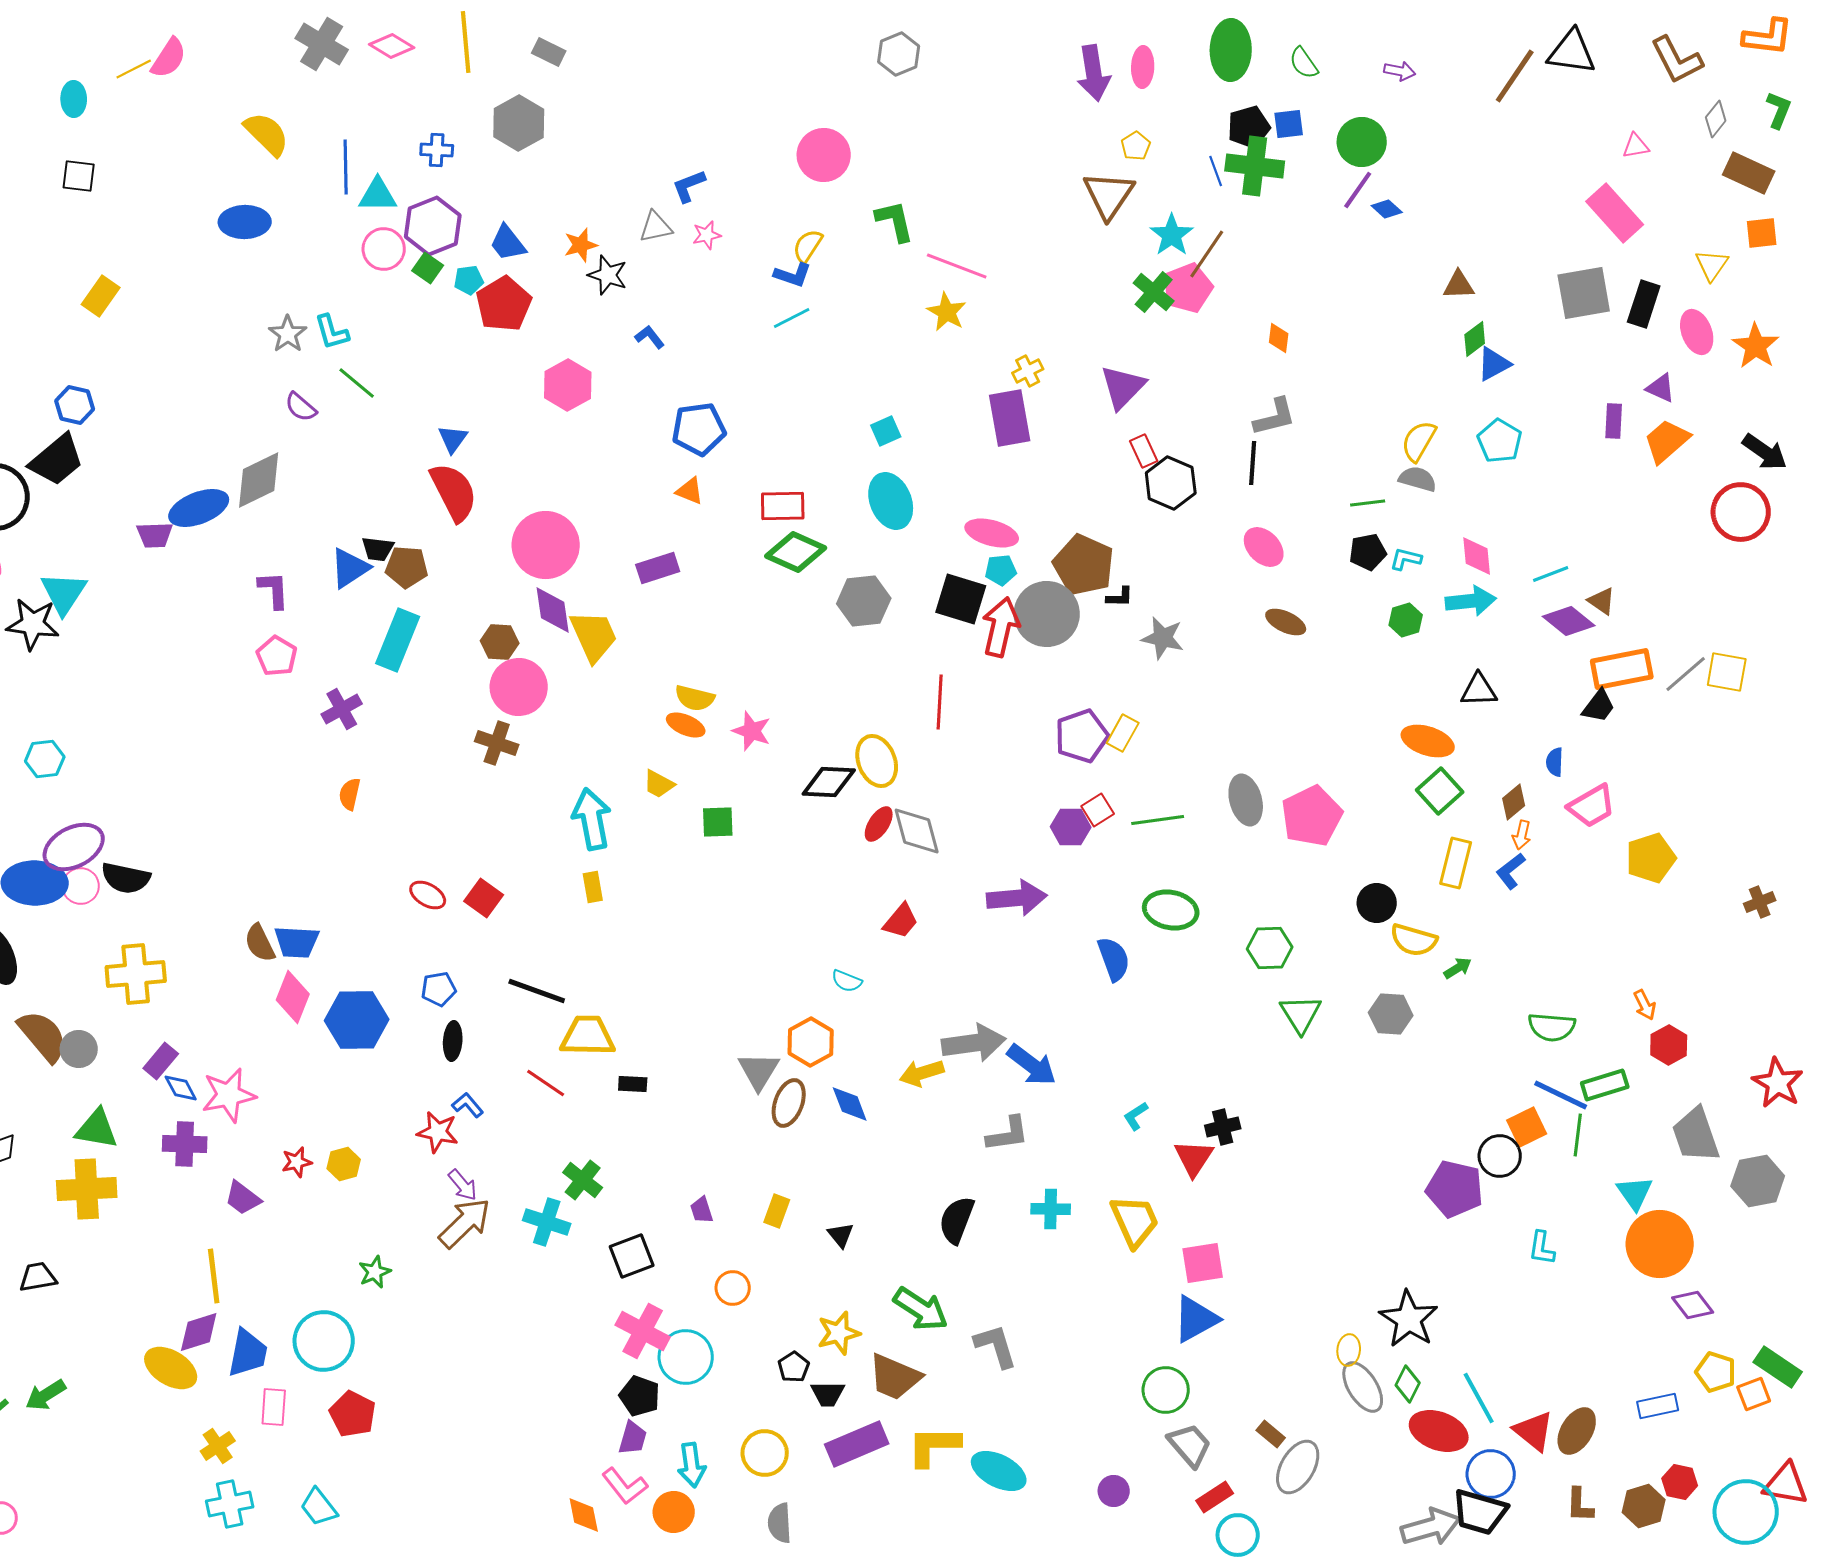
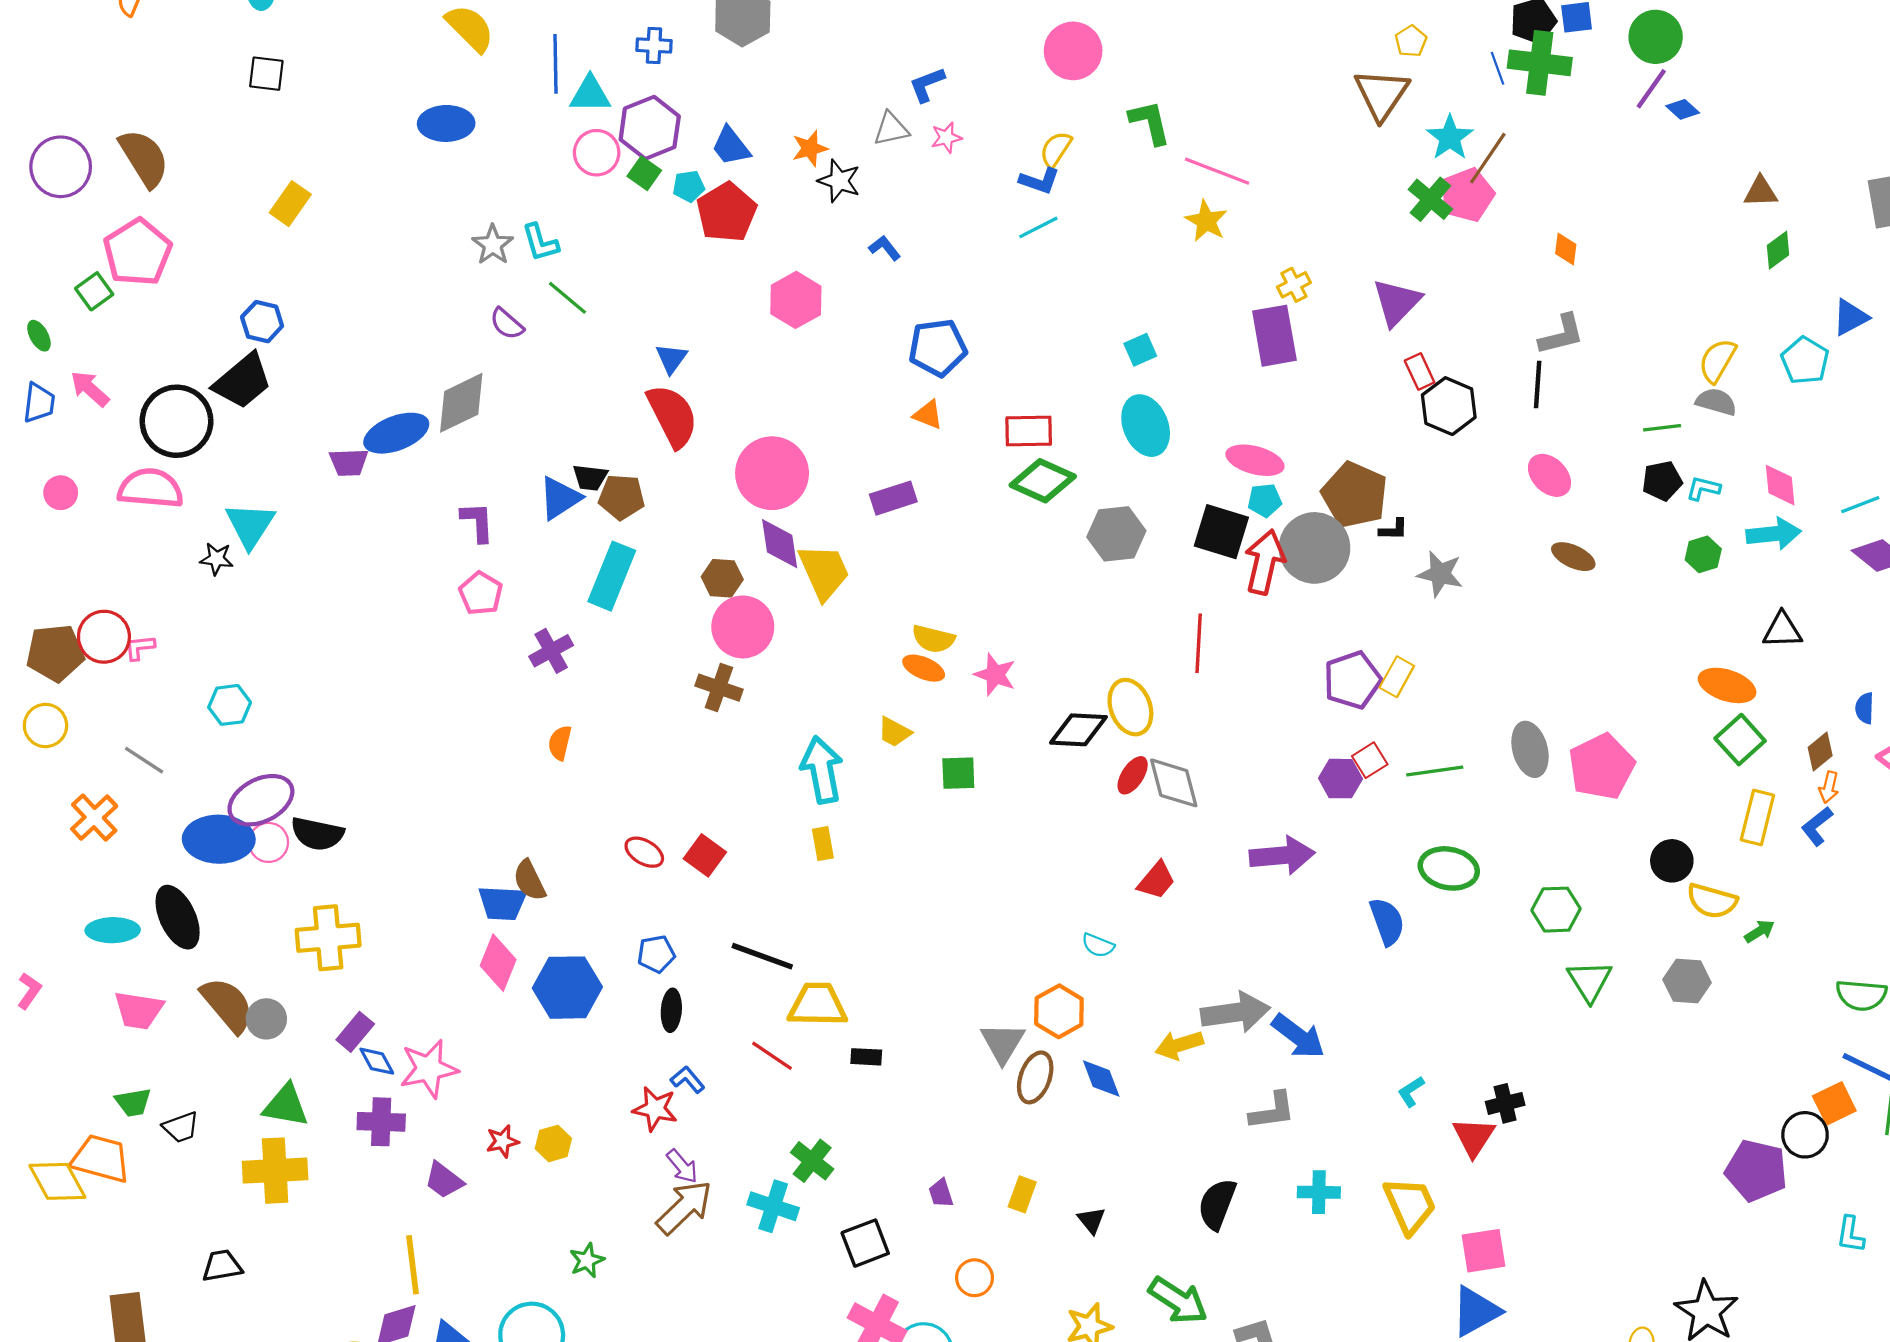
blue triangle: (1494, 364) -> (1851, 317), moved
black star: (33, 624) -> (217, 559), size x0.6
brown semicircle: (260, 943) -> (529, 880), moved

